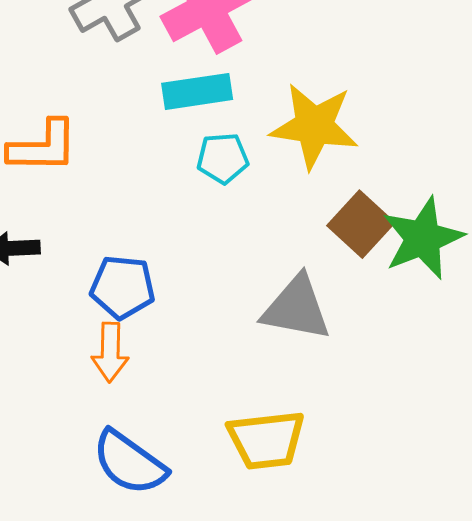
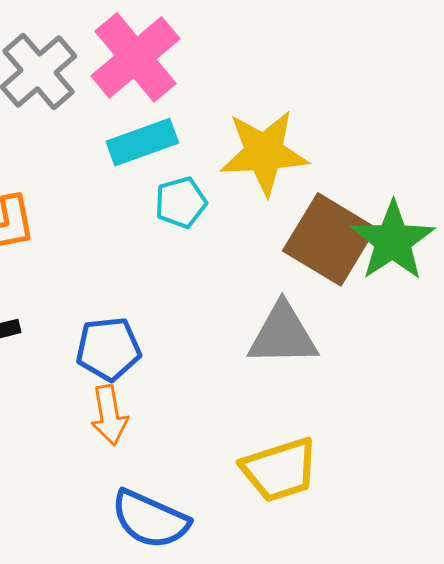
brown square: (361, 224) -> (329, 239), size x1.4

